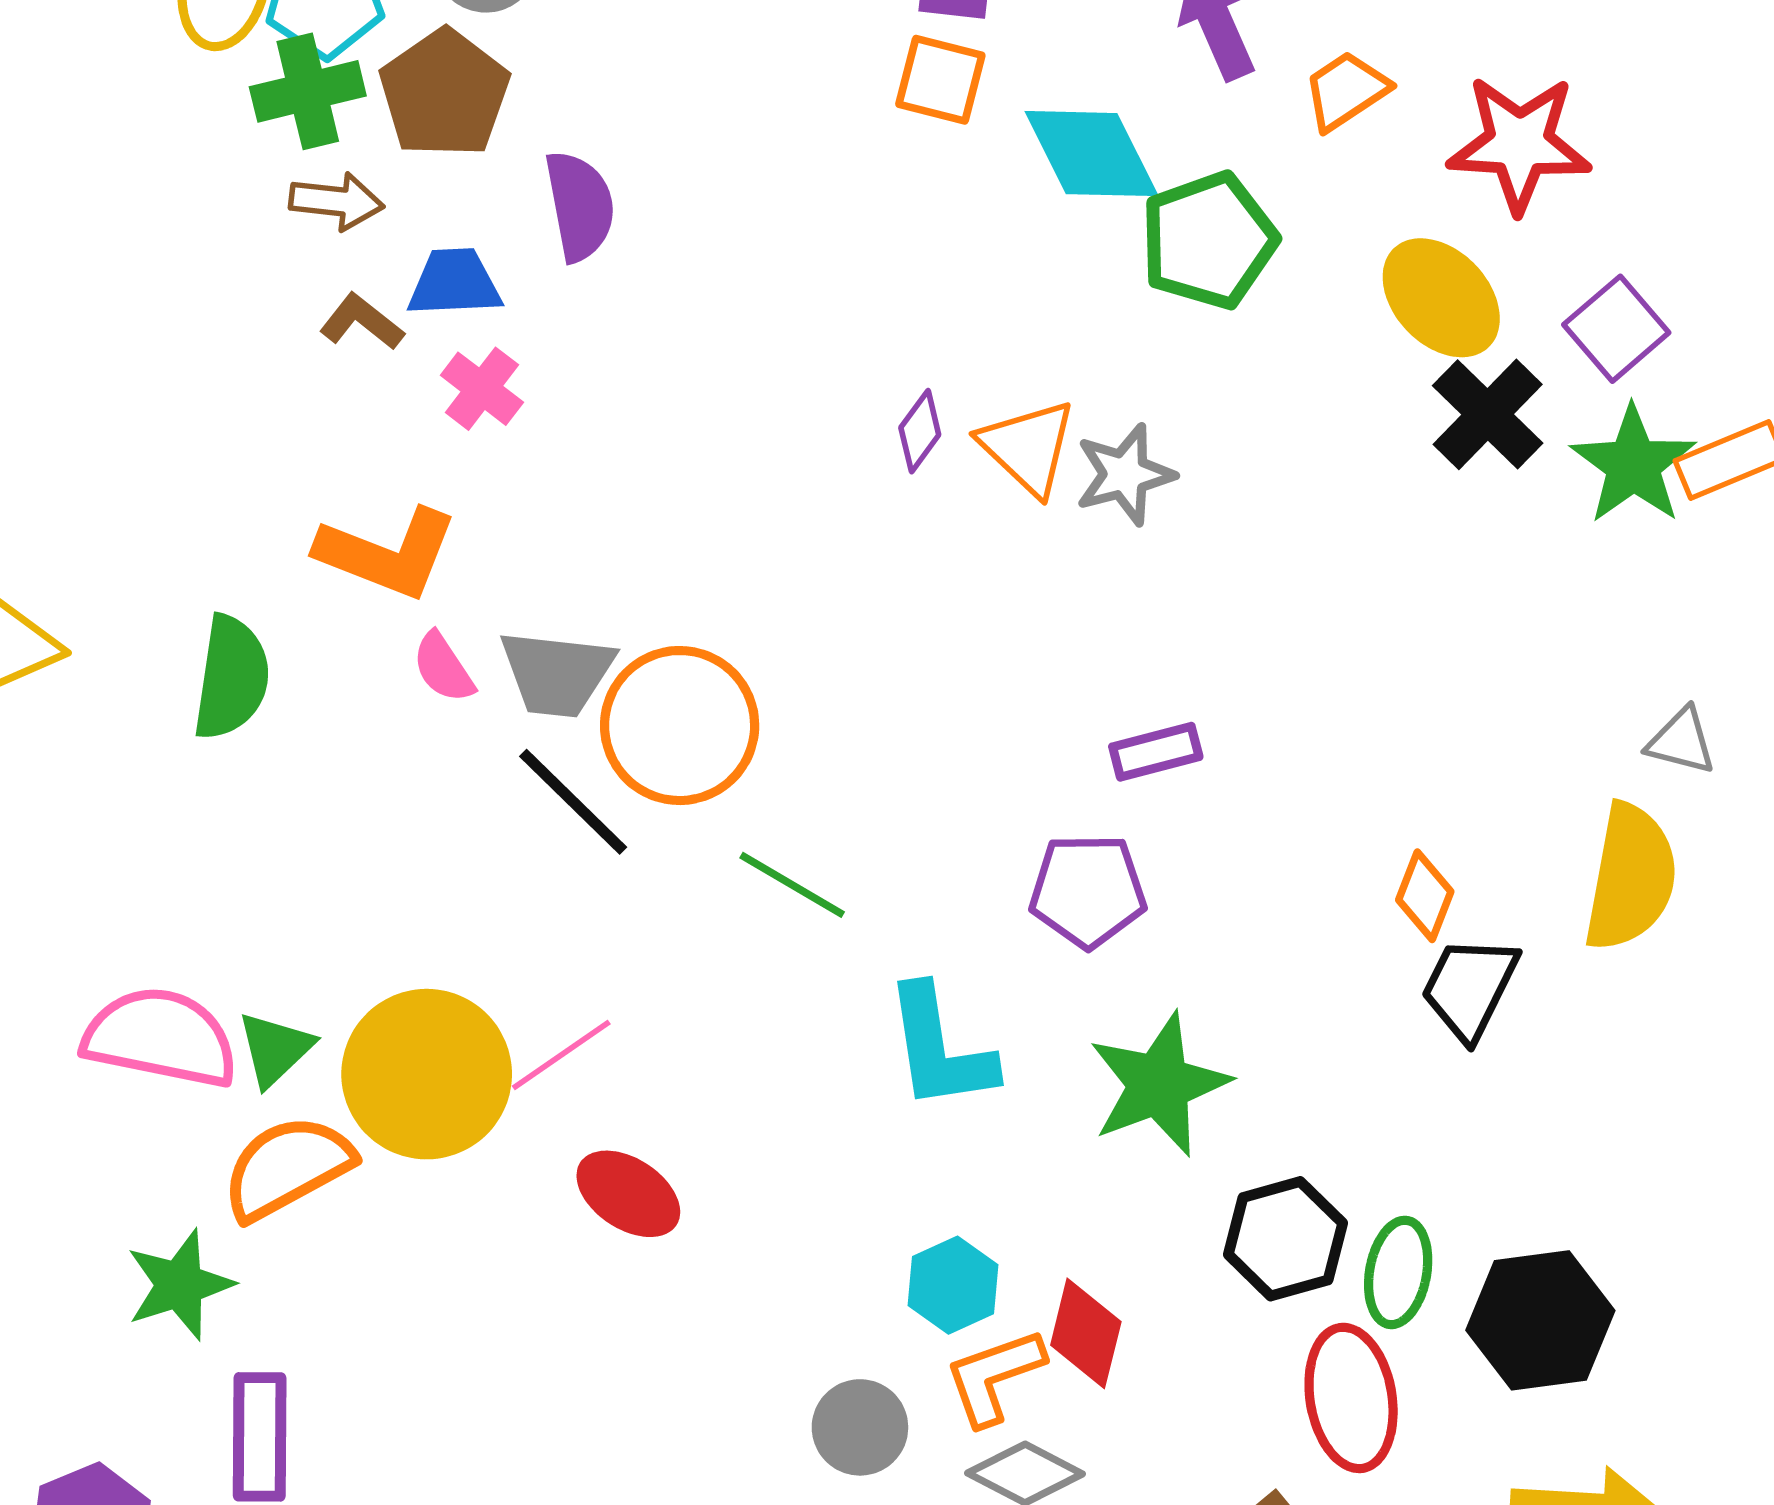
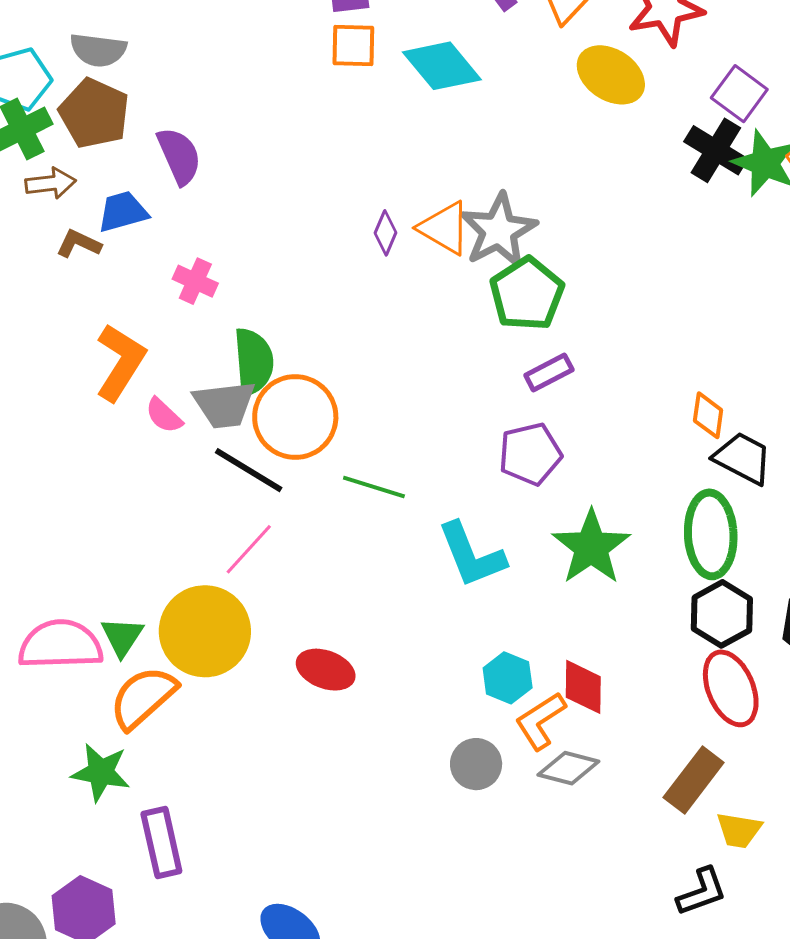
green pentagon: (1209, 241) -> (527, 294), moved
yellow ellipse: (1441, 298) -> (611, 75), moved
pink cross: (482, 389) -> (195, 281), moved
black cross: (1488, 414) -> (716, 150), moved
gray star: (1125, 474) -> (499, 230), size x1.4
orange L-shape: (387, 553) -> (120, 362), turned -66
green semicircle: (231, 678) -> (254, 362), moved
black trapezoid: (1470, 988) -> (743, 458), turned 104
pink line: (561, 1055) -> (249, 549), moved
black hexagon: (1285, 1239) -> (722, 614), moved
green ellipse: (1398, 1272) -> (711, 534), moved, size x1.5
green star: (180, 1285) -> (101, 772), turned -30

